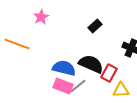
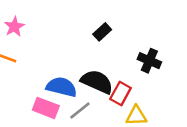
pink star: (41, 17) -> (14, 27), moved
pink rectangle: (63, 86) -> (46, 108), moved

